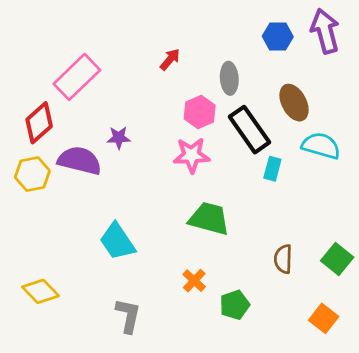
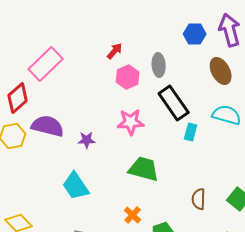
brown ellipse: (294, 103) -> (221, 71), moved
pink hexagon: (200, 112) -> (128, 77), moved
purple star: (119, 138) -> (87, 140), moved

